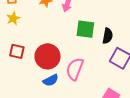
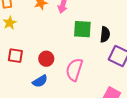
red circle: (48, 56) -> (46, 59), size x0.6
blue semicircle: (51, 80) -> (40, 81), moved

